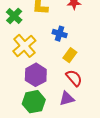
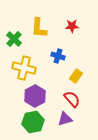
yellow cross: (24, 46) -> (24, 68), turned -35
yellow rectangle: (70, 55) -> (76, 76), moved

